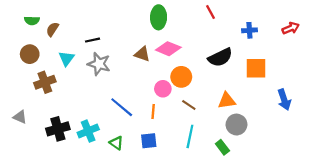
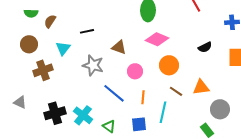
brown triangle: (142, 54) -> (119, 47), moved
black semicircle: (220, 57) -> (205, 47), size x0.6
gray star: (99, 64) -> (93, 65), moved
pink circle: (163, 89) -> (135, 71), moved
orange triangle: (227, 101) -> (201, 87), moved
cyan cross: (88, 131) -> (83, 115), turned -30
cyan line: (190, 136) -> (163, 112), moved

